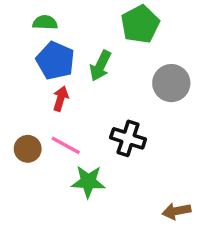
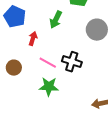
blue pentagon: (55, 61) -> (15, 17), moved
pink line: (66, 145) -> (48, 63), moved

